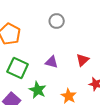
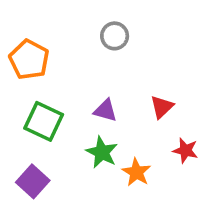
green star: (38, 90) -> (102, 152), moved

